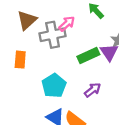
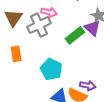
pink arrow: (67, 24) -> (49, 12), turned 70
purple arrow: (93, 90) -> (88, 86), moved, turned 63

